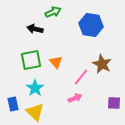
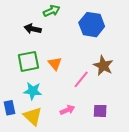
cyan star: (35, 88) -> (33, 91), turned -30
pink arrow: (75, 98) -> (67, 110), moved
purple square: (114, 103) -> (100, 111), moved

